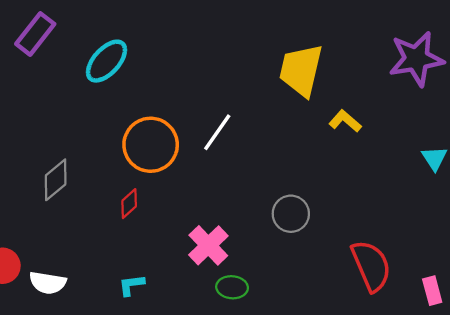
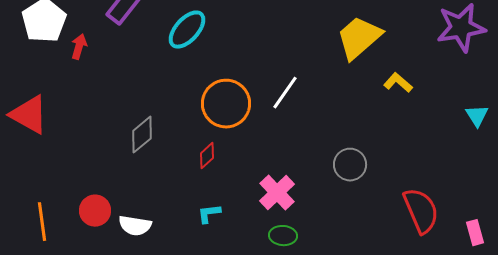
yellow trapezoid: (301, 70) -> (359, 38), turned 36
cyan L-shape: (131, 285) -> (209, 214), moved
green ellipse: (232, 287) -> (283, 236), moved

